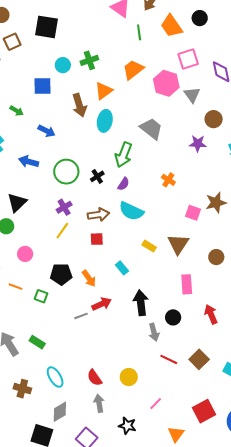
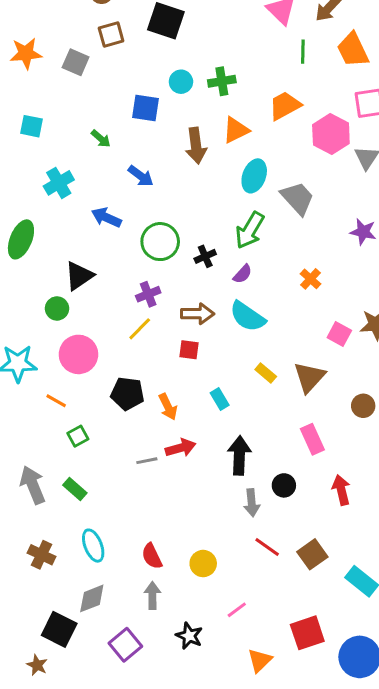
cyan ellipse: (105, 121) -> (254, 176), moved
pink circle: (25, 254) -> (78, 354), size x1.6
pink rectangle: (187, 284) -> (312, 439), turned -30
green square: (41, 296) -> (78, 436), moved, turned 32

